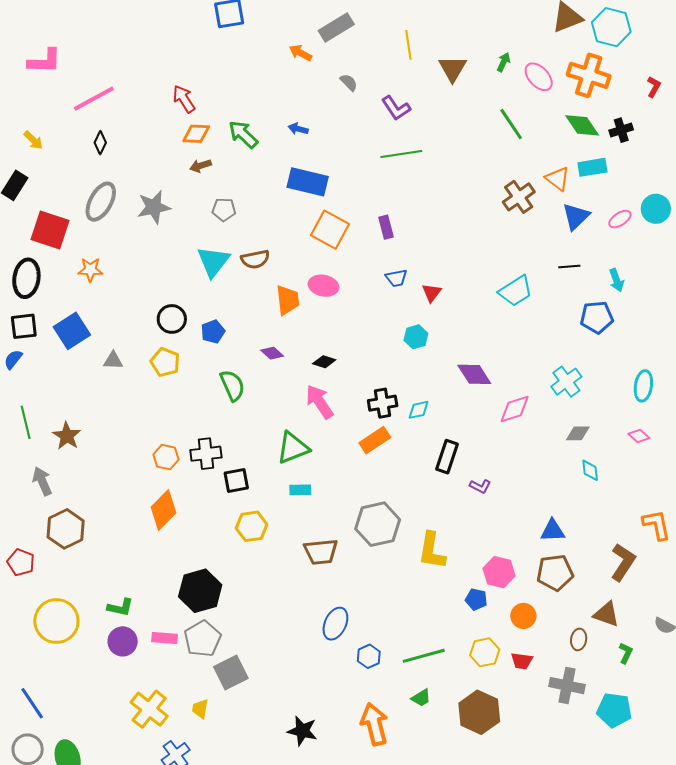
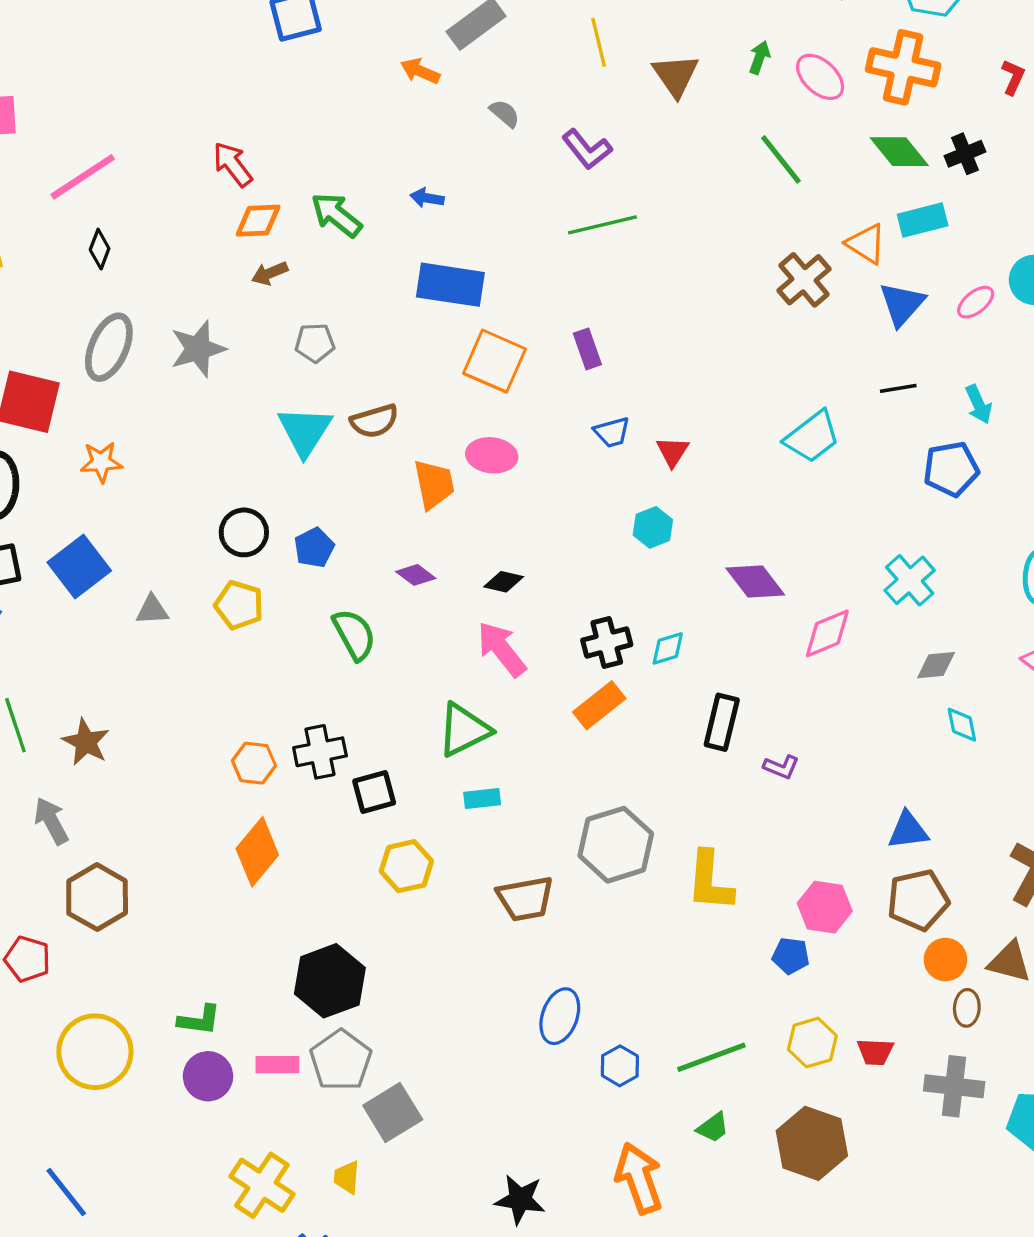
orange circle: (523, 616) -> (945, 960), moved

